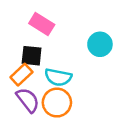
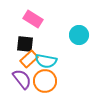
orange rectangle: (21, 75) -> (29, 59), moved

